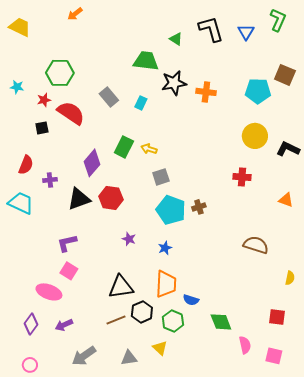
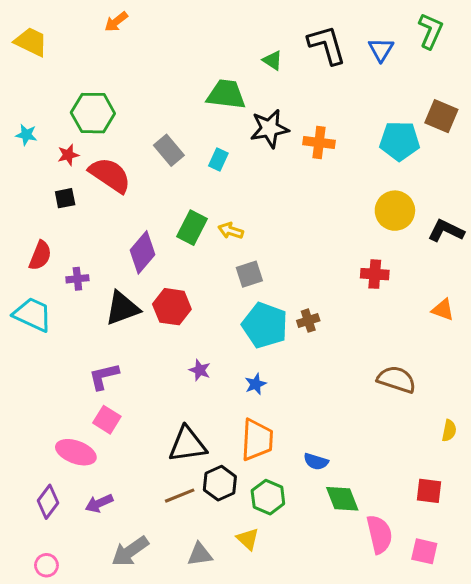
blue semicircle: (191, 300) -> (316, 462), moved
pink semicircle: (245, 345) -> (379, 534), size x1.4

